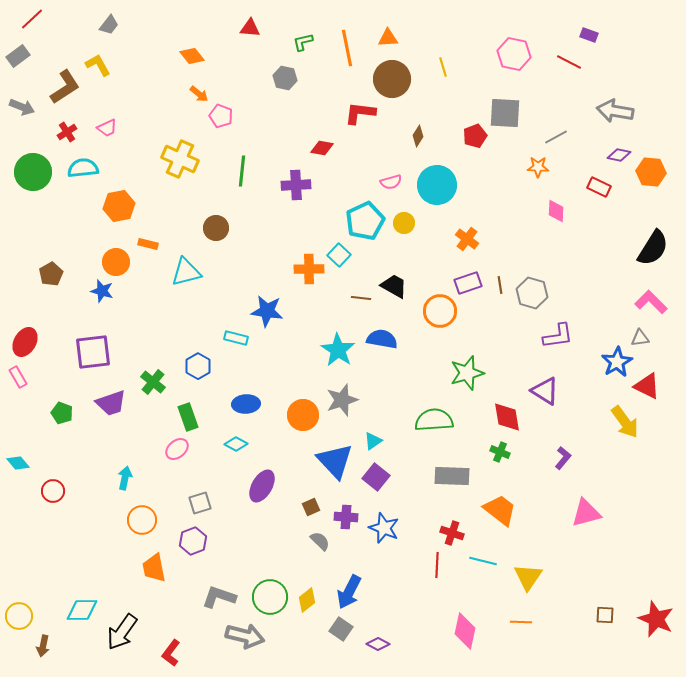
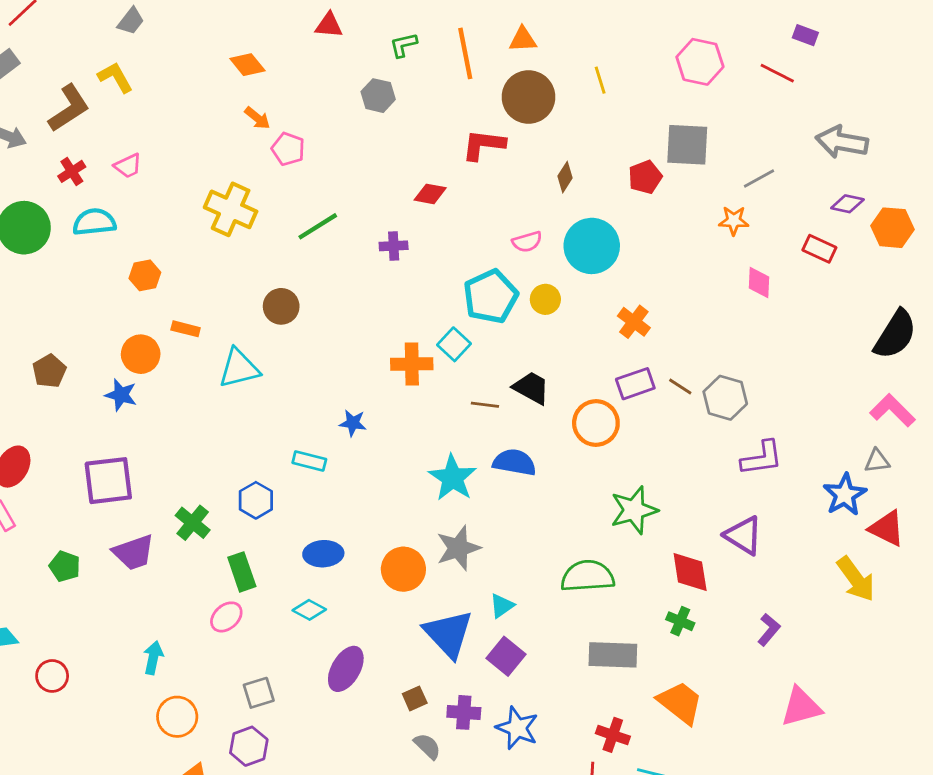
green line: (242, 171) -> (318, 226), turned 52
purple cross: (296, 185) -> (394, 246), size x0.7
orange hexagon: (119, 206) -> (145, 275), size x0.7
brown line: (500, 285) -> (680, 386), turned -48
blue star: (267, 311) -> (353, 423), size x0.6

